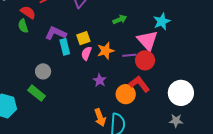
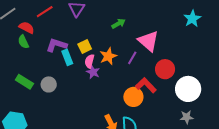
cyan star: (162, 21) -> (192, 19), moved
purple line: (129, 55) -> (132, 58), turned -48
red circle: (145, 60) -> (165, 69), moved
purple star: (100, 80) -> (93, 72), moved
green rectangle: (37, 93) -> (24, 82), moved

